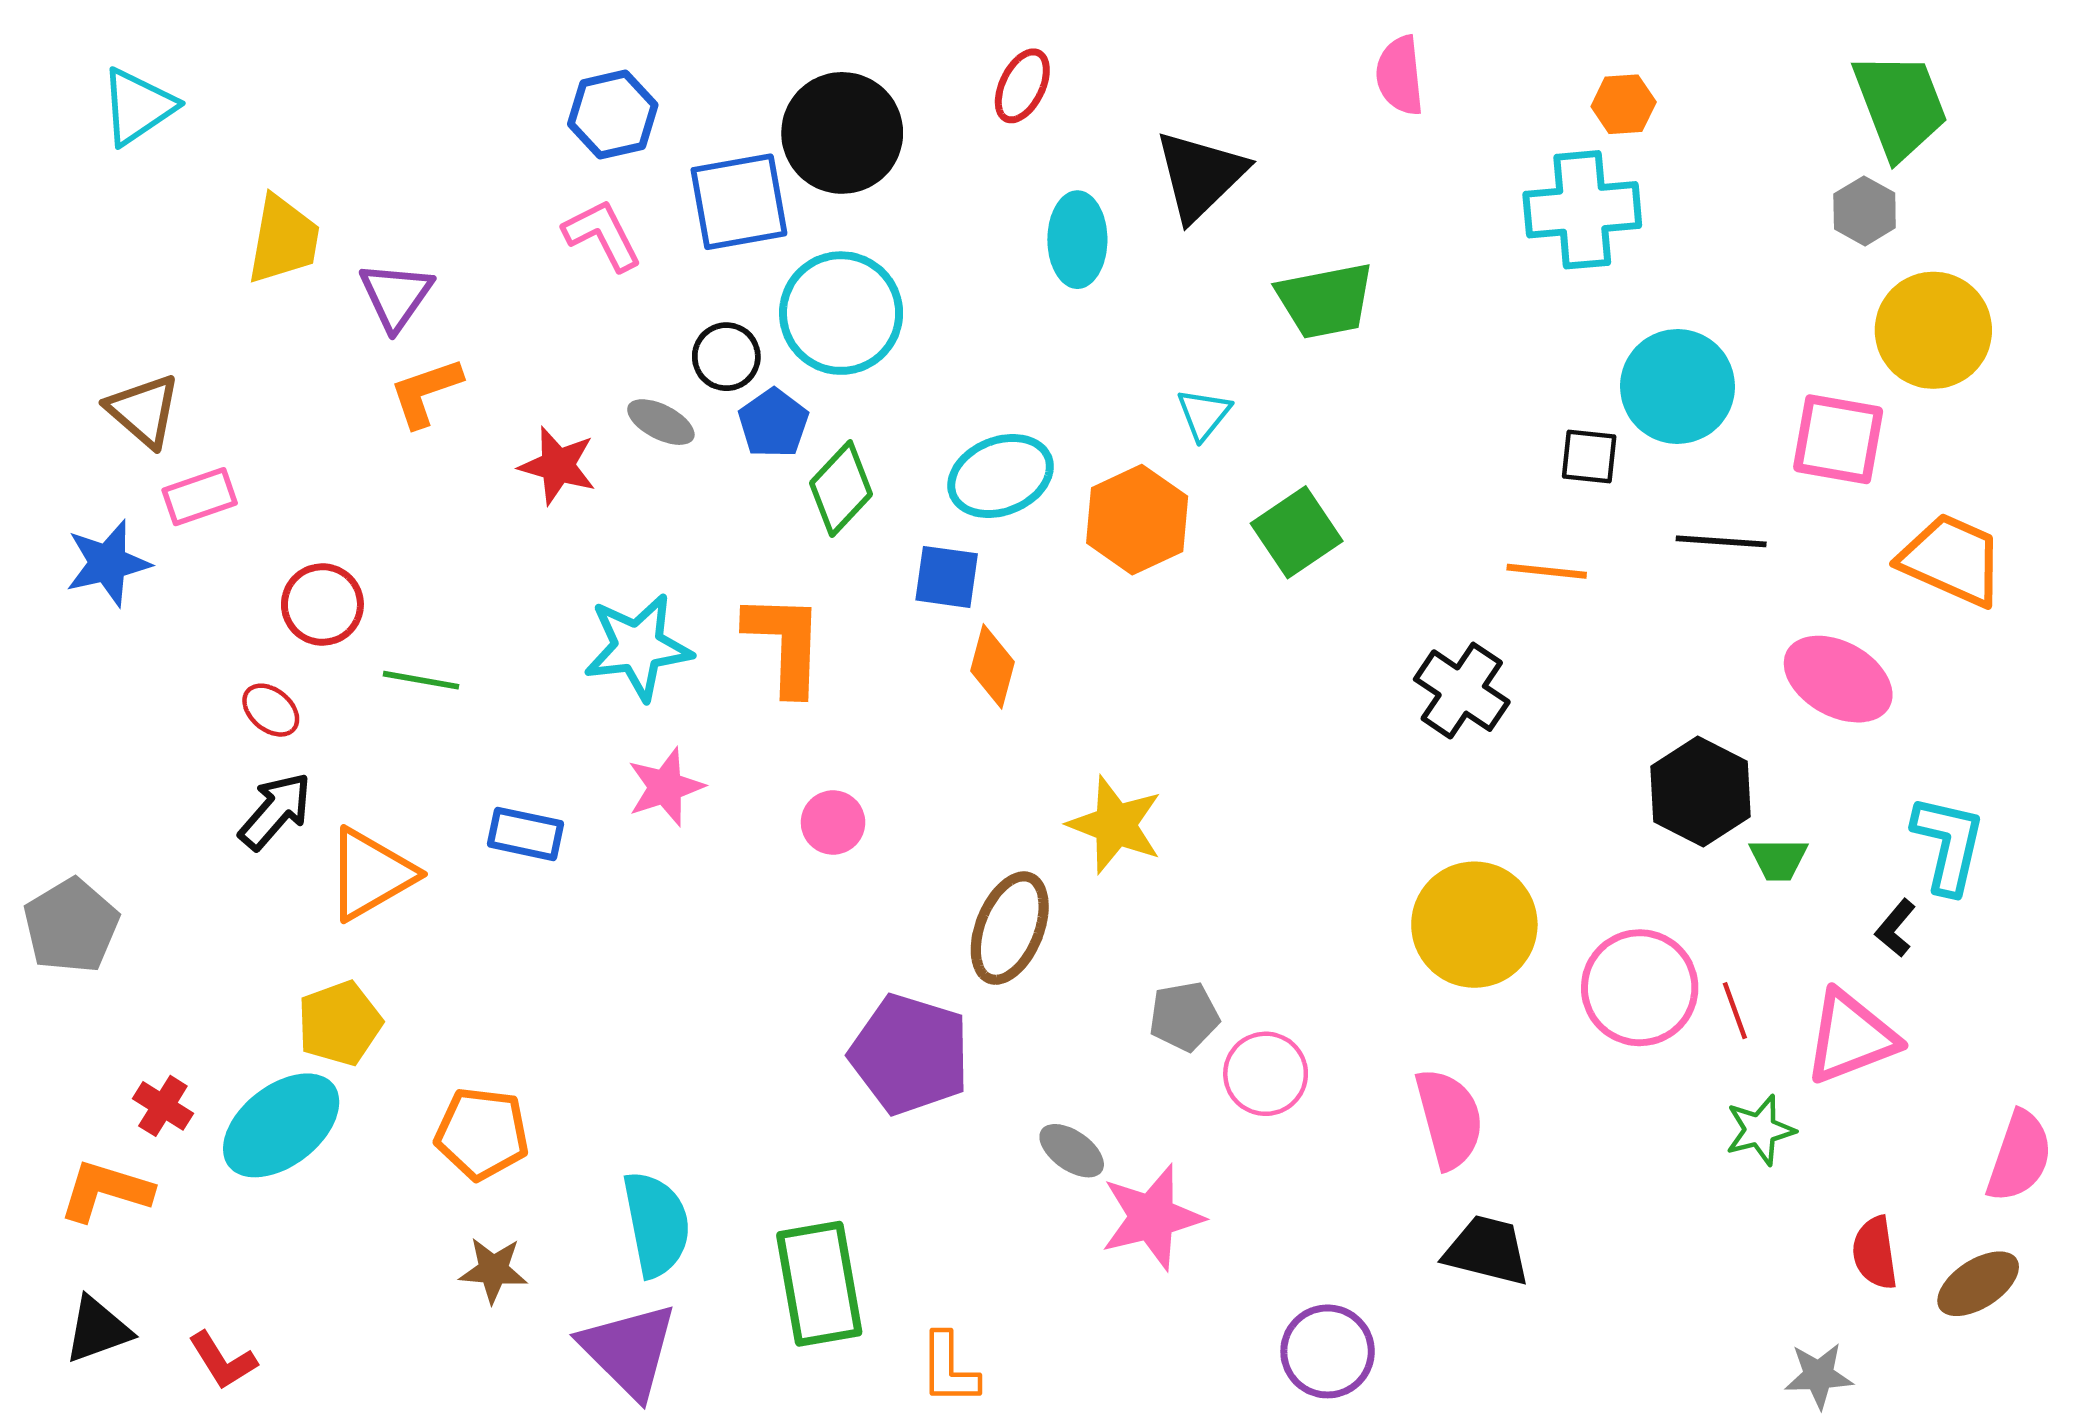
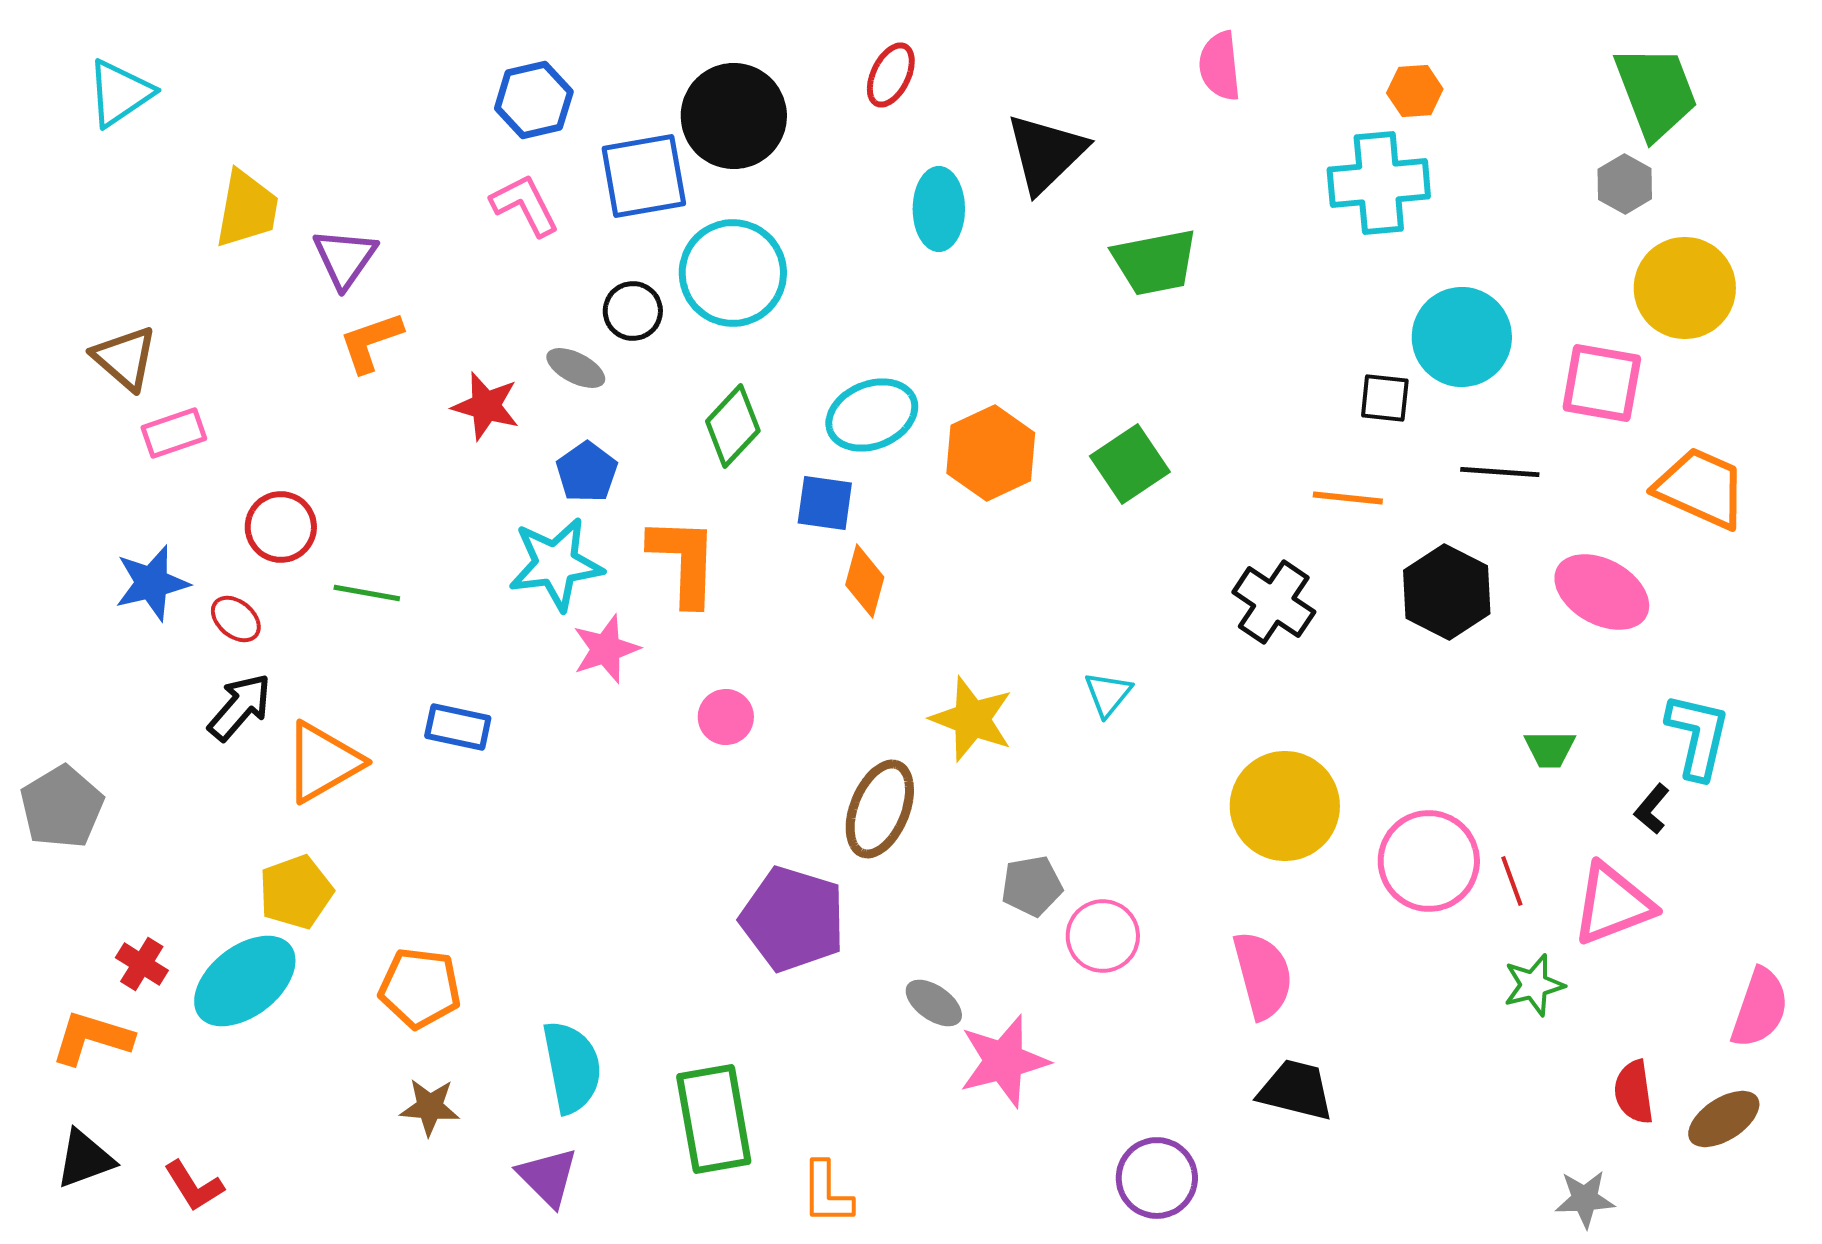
cyan triangle: (1204, 414) -> (1108, 694), moved
blue pentagon: (773, 423) -> (587, 472), moved
blue star: (108, 563) -> (152, 583), moved
pink star: (665, 787) -> (606, 649), moved
black hexagon: (1700, 792) -> (1447, 592), moved
purple triangle: (629, 1350) -> (548, 1177), size x0.7

